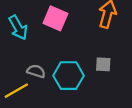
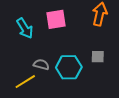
pink square: (55, 18) -> (56, 19), turned -30

